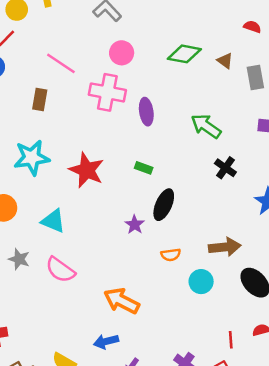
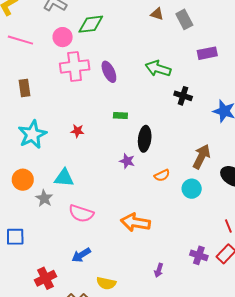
pink circle: (122, 53) -> (63, 37), moved
green diamond: (184, 54) -> (91, 24), moved
pink line: (61, 63) -> (20, 40), moved
red star: (87, 170) -> (77, 131), size x0.5
brown arrow: (225, 247) -> (201, 157), turned -40
gray star: (19, 259) -> (44, 198), moved, turned 30
blue arrow: (106, 342) -> (81, 255), moved

